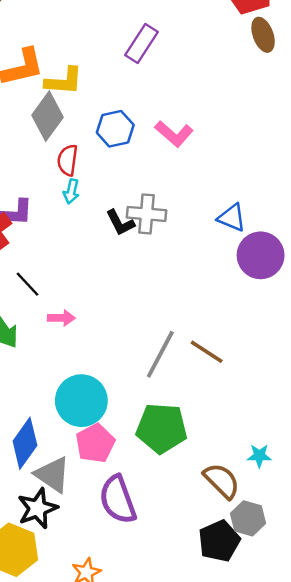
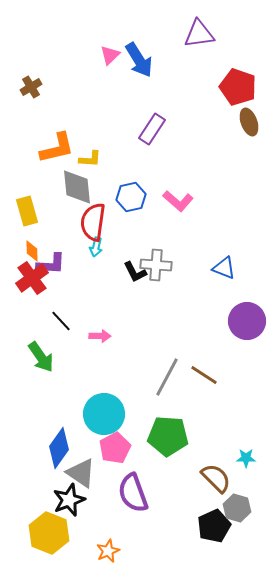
yellow L-shape: (64, 81) -> (90, 159), size x0.7
gray diamond: (48, 116) -> (77, 187), turned -42
red semicircle: (68, 160) -> (93, 222), size x1.5
purple circle: (261, 255) -> (247, 321), moved
pink arrow: (61, 318) -> (100, 336), moved

